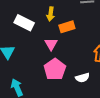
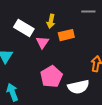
pink triangle: (51, 44) -> (42, 42), moved
white semicircle: (82, 78) -> (78, 87), size x1.5

